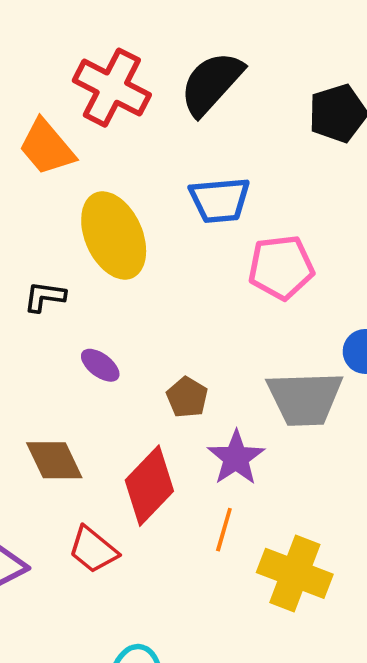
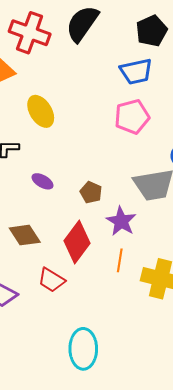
blue trapezoid: (220, 200) -> (136, 71), moved
yellow ellipse: (114, 236) -> (41, 111), size x0.7

